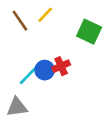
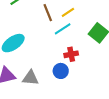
blue circle: (45, 70) -> (61, 71), moved
cyan line: (28, 75) -> (63, 29), moved

